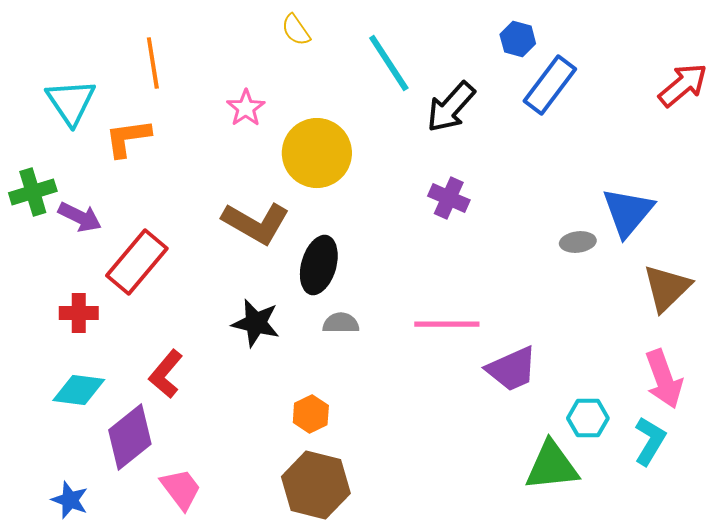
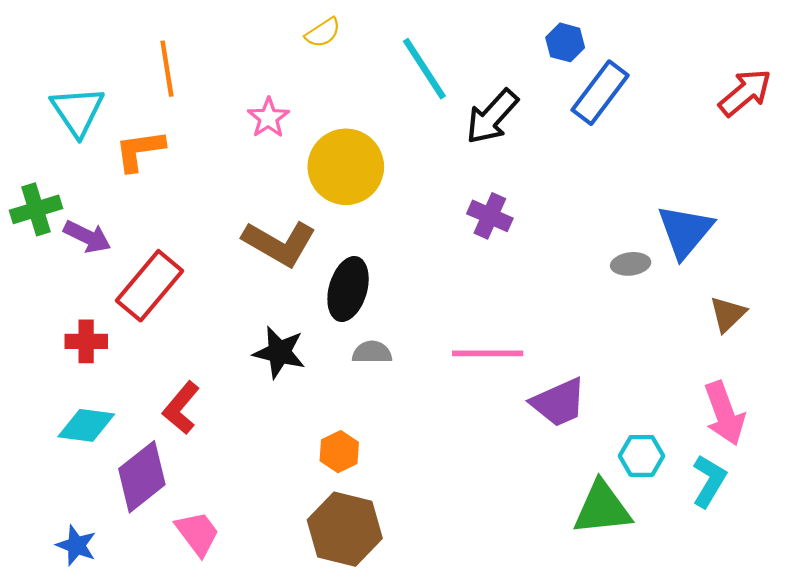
yellow semicircle: (296, 30) -> (323, 33), turned -88
brown triangle: (667, 288) -> (728, 314), size x0.7

